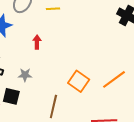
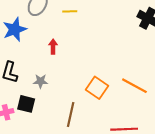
orange line: (114, 79) -> (134, 86), turned 65

